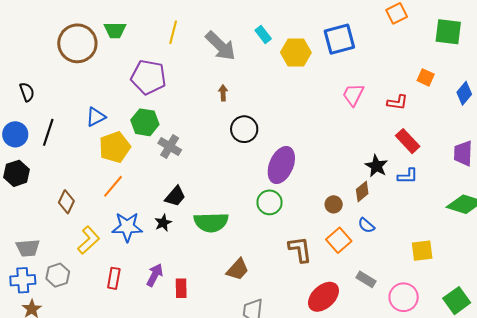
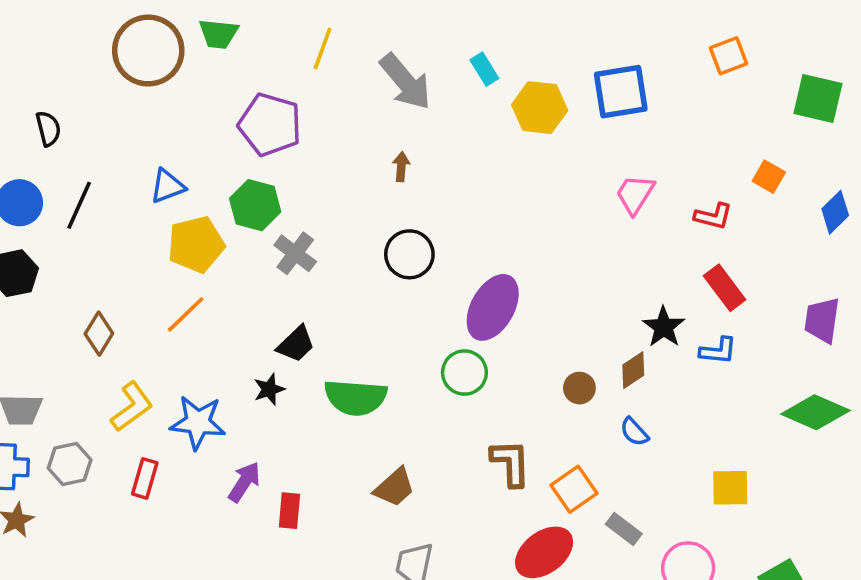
black circle: (244, 129) -> (409, 254), moved
blue star: (127, 227) -> (198, 422), moved
orange square: (339, 240) -> (574, 489), moved
red rectangle: (114, 278) -> (145, 478), moved

